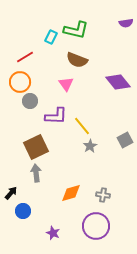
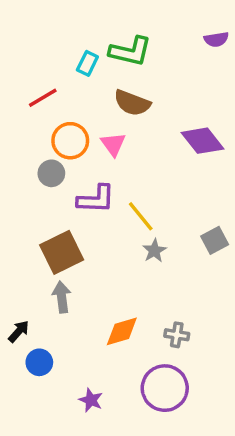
orange circle: (20, 82) -> (70, 141), moved

